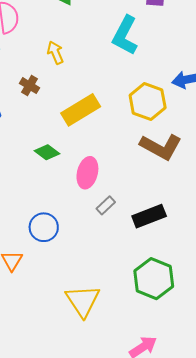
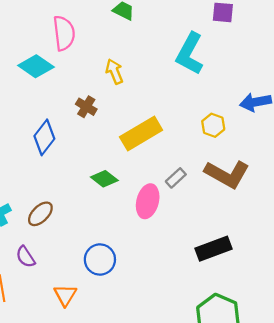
yellow hexagon: (148, 102) -> (213, 125), size x0.6
gray rectangle: (106, 205) -> (176, 178), moved

